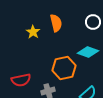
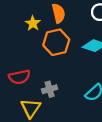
orange hexagon: (64, 68) -> (56, 42), moved

